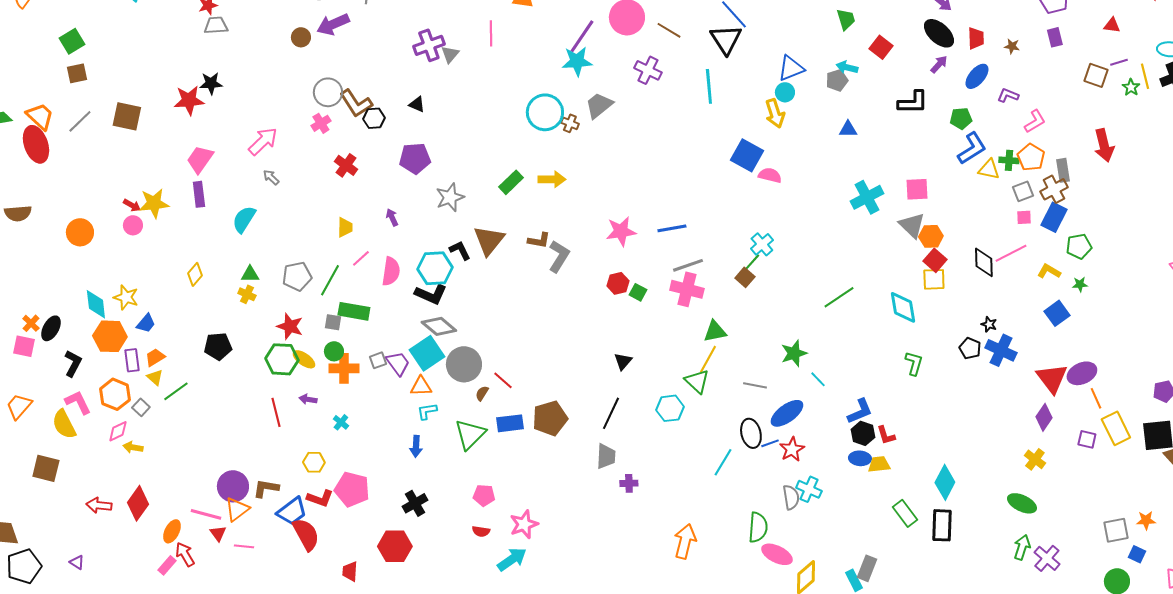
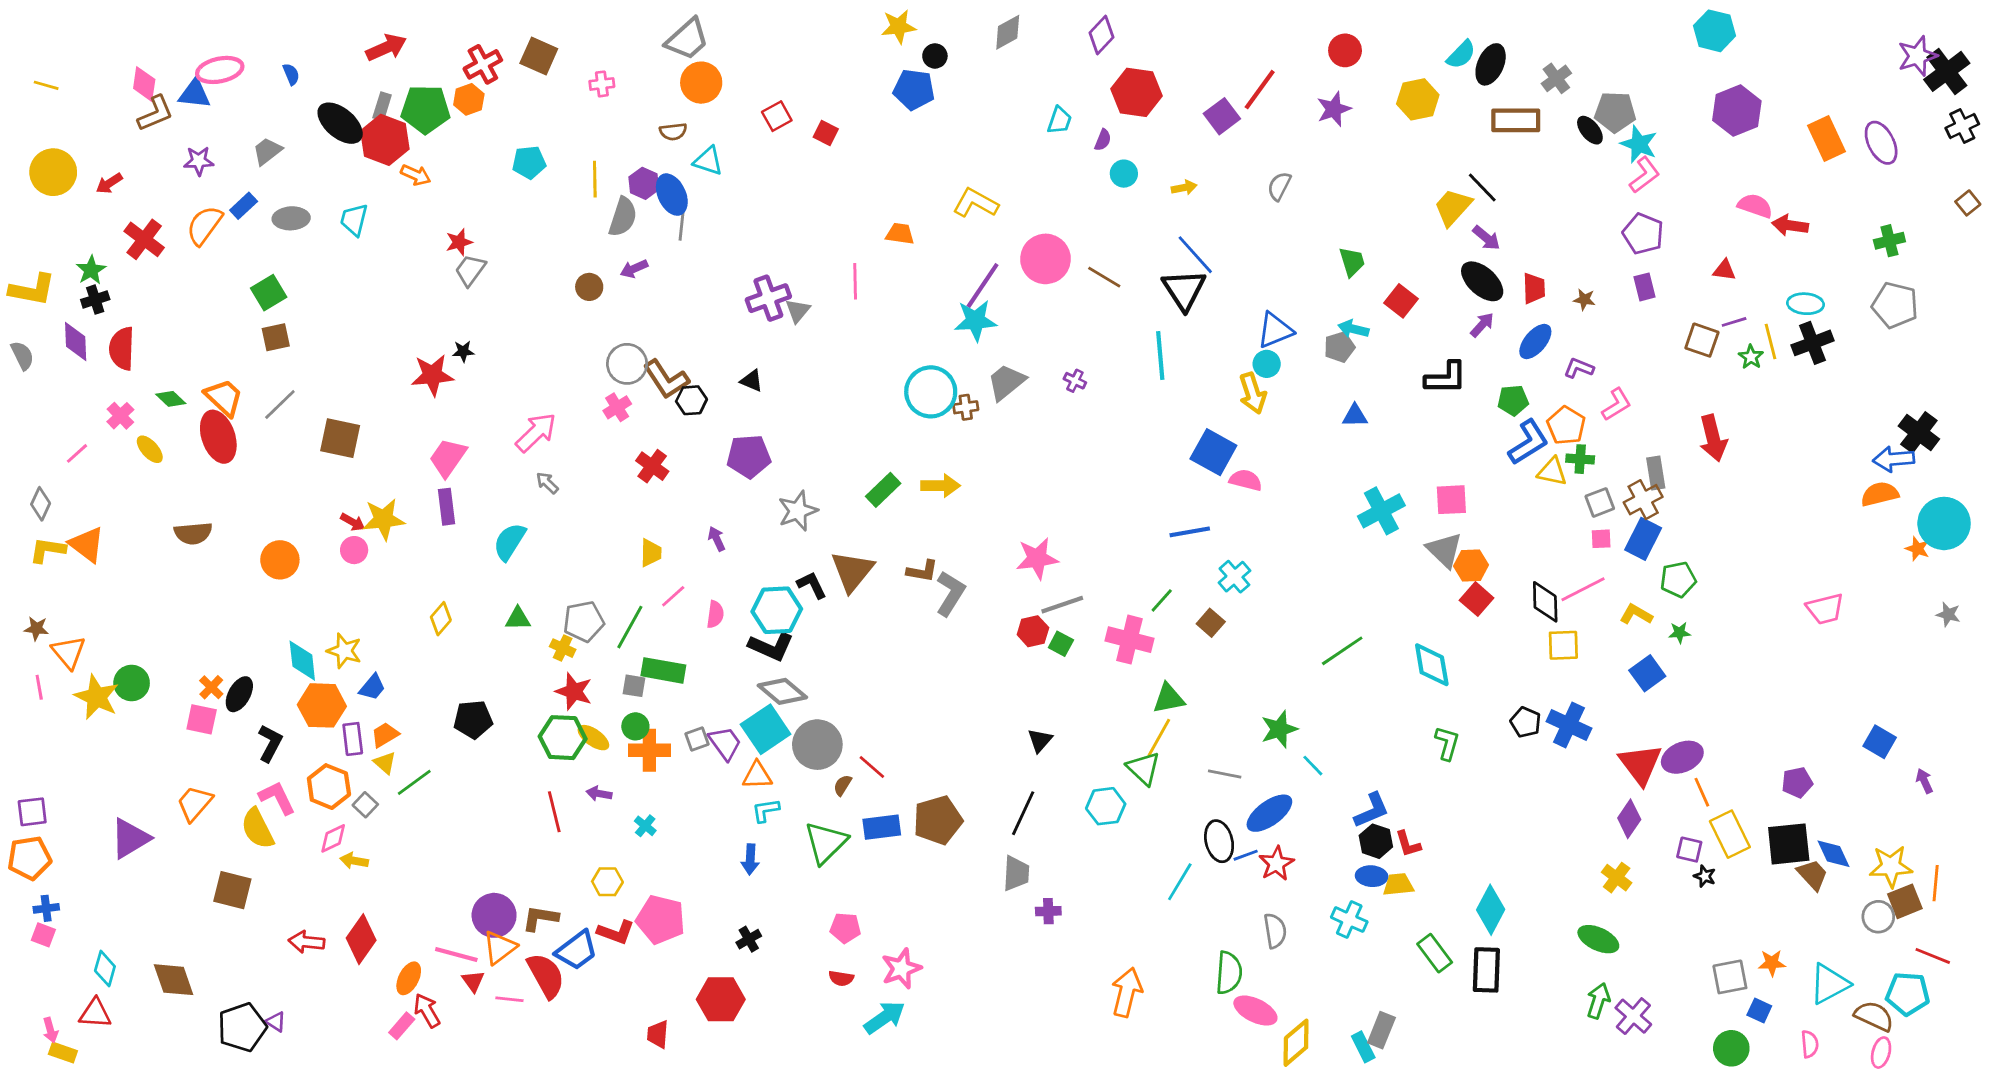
purple arrow: (333, 24) -> (634, 269), size x0.6
gray trapezoid: (216, 25) -> (470, 270), turned -50
purple cross: (648, 70) -> (1075, 381), moved, size x0.6
black star: (211, 83) -> (463, 351), size x0.7
brown square: (127, 116) -> (340, 438), moved
brown cross: (570, 123) -> (966, 407), turned -30
orange pentagon: (1031, 157) -> (1566, 425), moved
blue line: (672, 228) -> (1190, 532), moved
green line: (752, 262) -> (1162, 600), moved
gray line: (688, 265) -> (1062, 605), moved
pink semicircle: (391, 271) -> (715, 614), size x0.7
yellow square: (934, 279) -> (1563, 645), moved
yellow cross: (247, 294) -> (563, 648), moved
black star: (989, 324) -> (1705, 876), moved
cyan cross: (809, 489) -> (1349, 920), moved
black cross: (415, 503) -> (749, 939), size x0.7
red semicircle: (306, 534) -> (546, 976), moved
black pentagon: (24, 566) -> (242, 1027), moved

